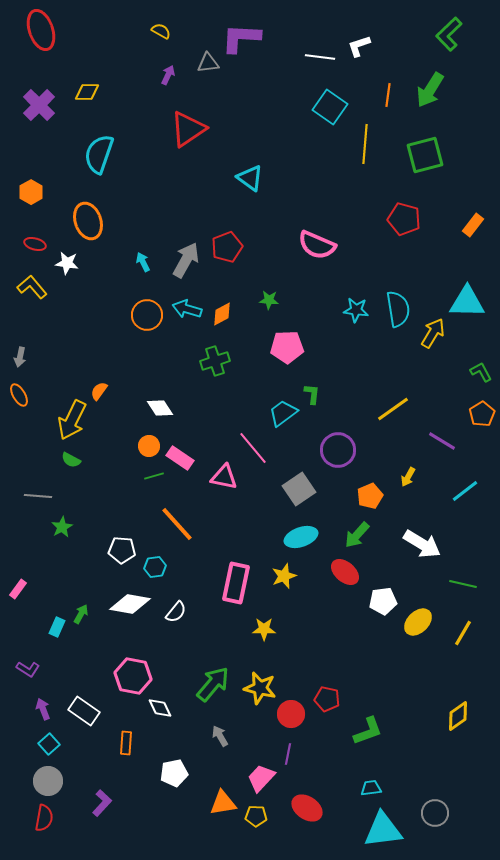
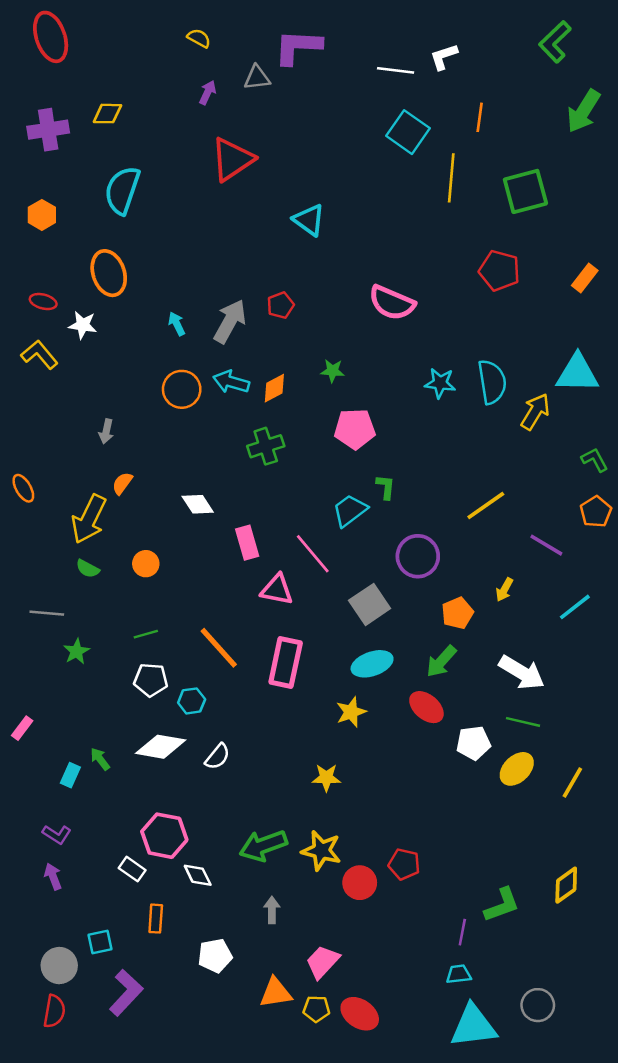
green arrow: (430, 90) -> (584, 111), moved
purple cross: (39, 105) -> (48, 130), turned 36
orange hexagon: (31, 192) -> (42, 215), moved
red pentagon: (227, 247) -> (281, 305), size x0.7
gray arrow: (20, 357) -> (106, 431), moved
orange circle: (149, 446) -> (146, 564), moved
pink rectangle: (180, 458) -> (247, 543), moved, turned 40
green line: (154, 476) -> (146, 634), moved
pink rectangle: (236, 583) -> (286, 663), moved
green line: (463, 584) -> (523, 722), moved
green arrow: (81, 614) -> (100, 759), turned -66
purple L-shape: (28, 669) -> (57, 834), moved
green arrow: (213, 684) -> (263, 846), turned -150
white rectangle: (84, 711) -> (132, 869), moved, size x0.7
green L-shape: (368, 731) -> (502, 905), moved
gray arrow: (220, 736) -> (272, 910), turned 30
cyan square: (49, 744) -> (100, 942), moved, turned 30
purple line: (288, 754) -> (462, 932), moved
purple L-shape: (102, 803) -> (126, 993), size x1.4
red ellipse: (307, 808) -> (360, 1014), moved

